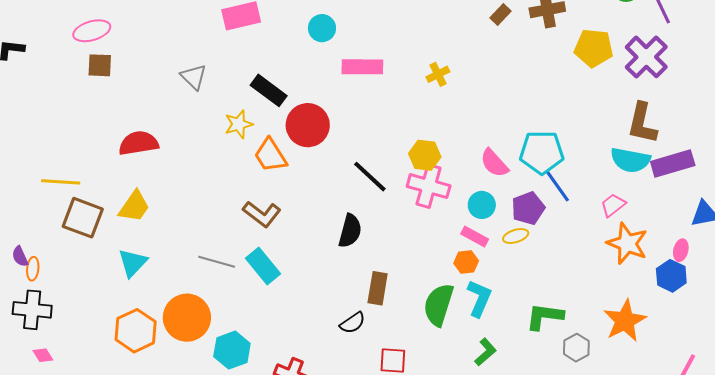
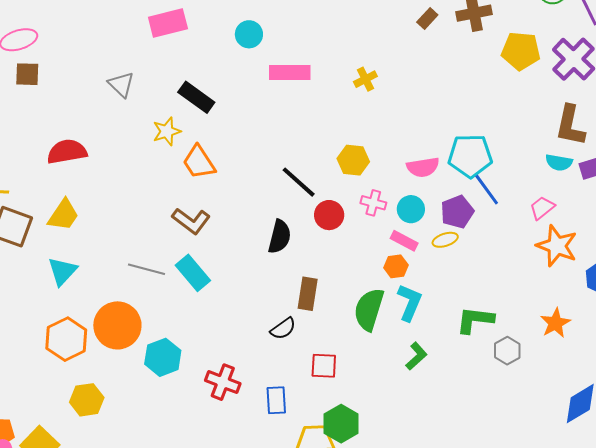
red circle: (308, 125) -> (329, 215), moved, size x0.7
cyan semicircle: (630, 160) -> (559, 162), size x0.7
pink semicircle: (494, 163) -> (423, 167), turned -56
pink cross: (429, 186) -> (373, 203), moved, size x0.6
orange star: (625, 321) -> (555, 323), size x0.7

